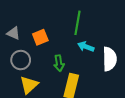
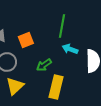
green arrow: (59, 63) -> (44, 65), turned 63

